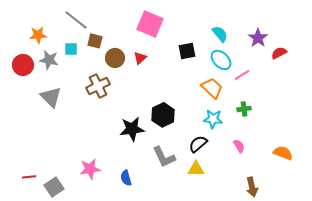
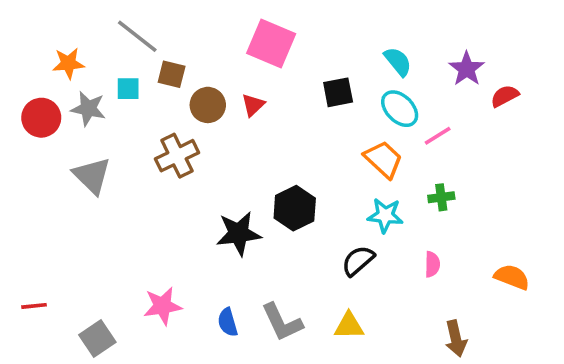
pink semicircle: (239, 146) -> (432, 264), turned 32
gray L-shape: (164, 157) -> (282, 322), moved
yellow triangle: (196, 169) -> (349, 326), moved
red line: (29, 177) -> (34, 306), moved

